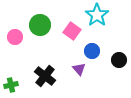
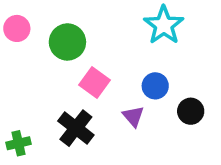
pink square: (72, 31) -> (94, 82), moved
pink circle: (15, 37) -> (17, 28), moved
black circle: (119, 60) -> (191, 111), moved

